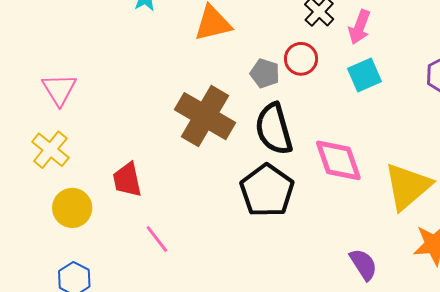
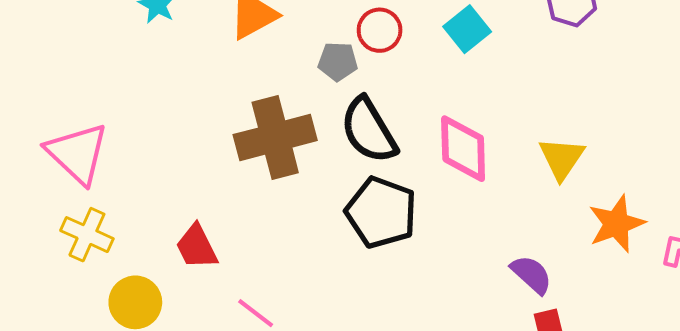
pink triangle: (59, 89) -> (77, 153), size x1.4
brown cross: (205, 116) -> (275, 138), turned -30
pink diamond: (338, 160) -> (463, 149), turned 32
yellow triangle: (408, 186) -> (562, 158), size x0.7

